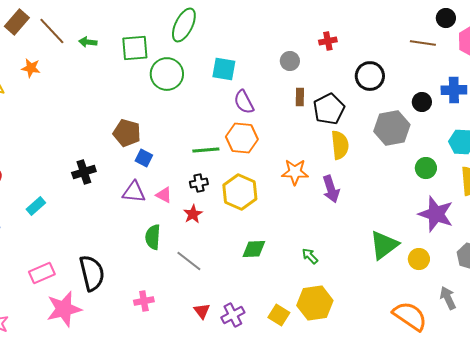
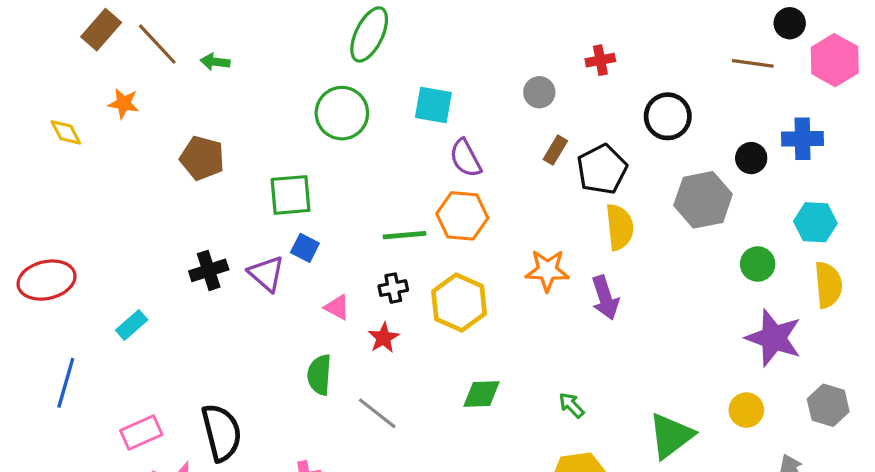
green square: (135, 48) -> (291, 195), moved
brown rectangle: (300, 97) -> (555, 150), turned 30
brown pentagon: (127, 133) -> (202, 158), moved
purple triangle: (134, 192) -> (266, 274), moved, turned 35
green triangle: (384, 245) -> (671, 436), moved

